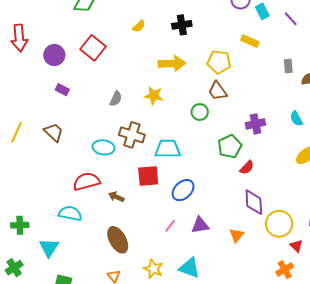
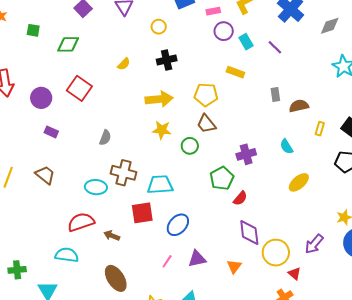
yellow star: (154, 96) -> (162, 130), moved

